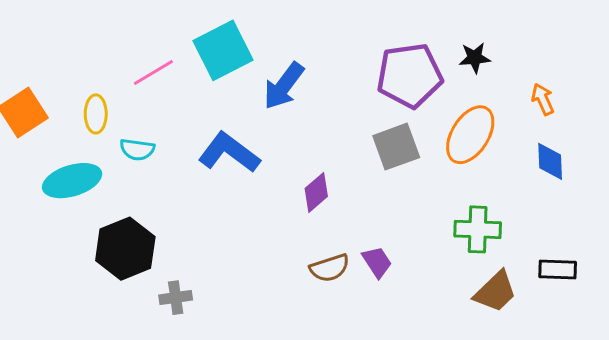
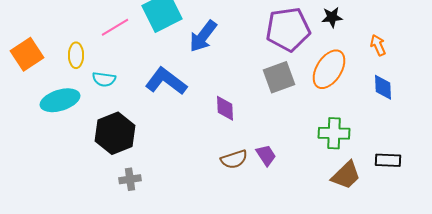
purple diamond: (316, 192) -> (225, 108), turned -52
black hexagon: (125, 249) -> (115, 133), moved

